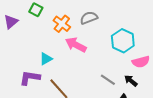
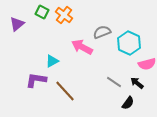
gray semicircle: (89, 18) -> (102, 32), moved
orange cross: (62, 24) -> (64, 15), moved

